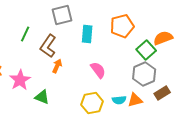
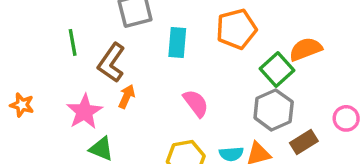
green line: (25, 34) -> (73, 42), turned -35
pink star: (20, 80) -> (84, 112), moved

